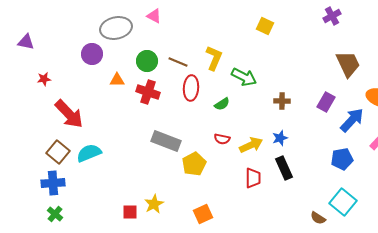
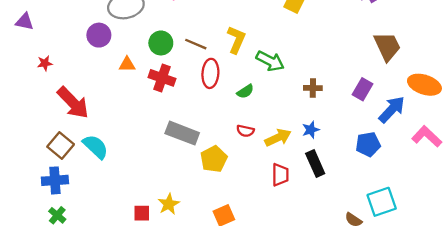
cyan semicircle: (89, 153) -> (96, 147), turned 65
blue pentagon: (342, 159) -> (368, 144), moved
cyan square: (343, 202) -> (382, 202), turned 32

